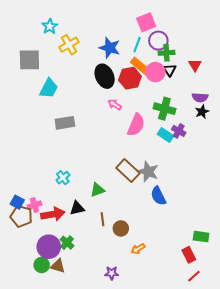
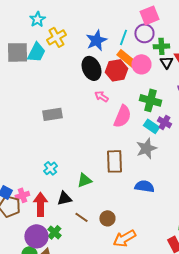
pink square: (146, 22) -> (149, 15), moved
blue star: (110, 48) -> (96, 40), turned 30
green cross: (166, 53) -> (161, 46), moved
black triangle: (170, 70) -> (166, 62), moved
cyan trapezoid: (49, 88) -> (36, 52), moved
brown rectangle: (128, 171) -> (114, 161), turned 45
gray star: (148, 172) -> (146, 148), moved, turned 30
blue semicircle: (158, 196) -> (144, 186), turned 126
red arrow: (53, 214) -> (40, 204), turned -80
brown line: (103, 219) -> (81, 217), moved, turned -48
orange arrow: (138, 249) -> (124, 238), size x1.6

